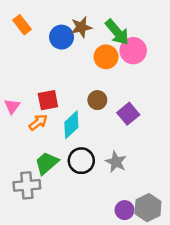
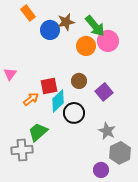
orange rectangle: (22, 25) -> (28, 13), moved
red square: (48, 100) -> (49, 86), moved
pink triangle: (12, 106) -> (10, 74), moved
black circle: (81, 161) -> (74, 113), moved
gray star: (116, 162) -> (107, 131), moved
gray hexagon: (148, 208) -> (120, 153), moved

